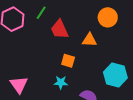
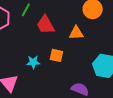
cyan star: (61, 82) -> (33, 62), moved

